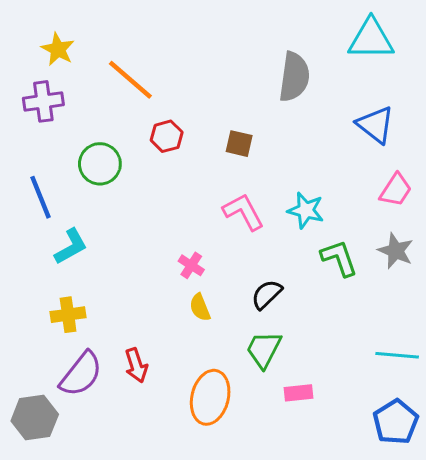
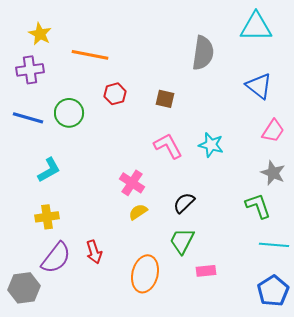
orange line: (130, 80) -> (90, 55), turned -30
blue line: (40, 197) -> (28, 118), moved, turned -52
green L-shape: (339, 258) -> (258, 206), moved
pink cross: (191, 265) -> (132, 183), size x1.4
yellow semicircle: (200, 307) -> (138, 212), turned 78

